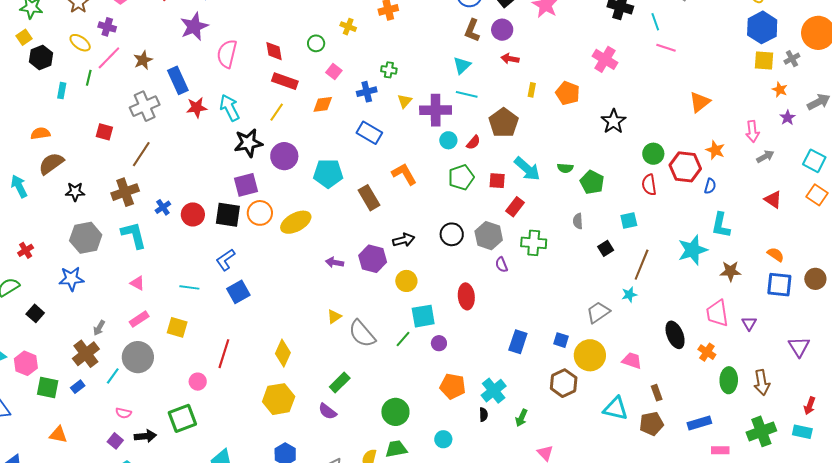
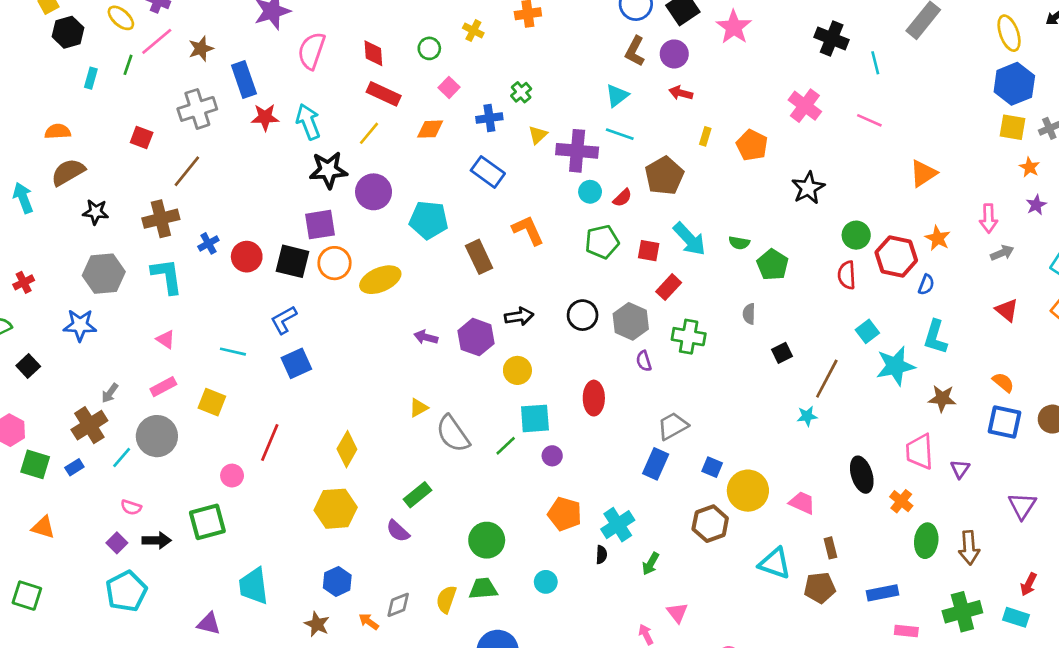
pink line: (666, 48) -> (869, 120), moved
green cross: (389, 70) -> (521, 92), turned 35
cyan square: (629, 221) -> (867, 331), moved, turned -30
gray trapezoid: (598, 312) -> (673, 426), moved

